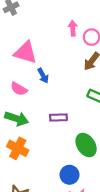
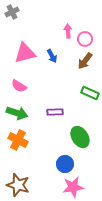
pink triangle: (25, 52) -> (25, 53), turned -30
blue arrow: (43, 76) -> (52, 56), moved

